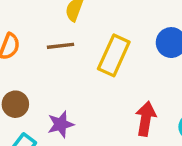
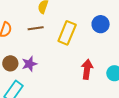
purple star: (61, 124) -> (29, 64), moved

